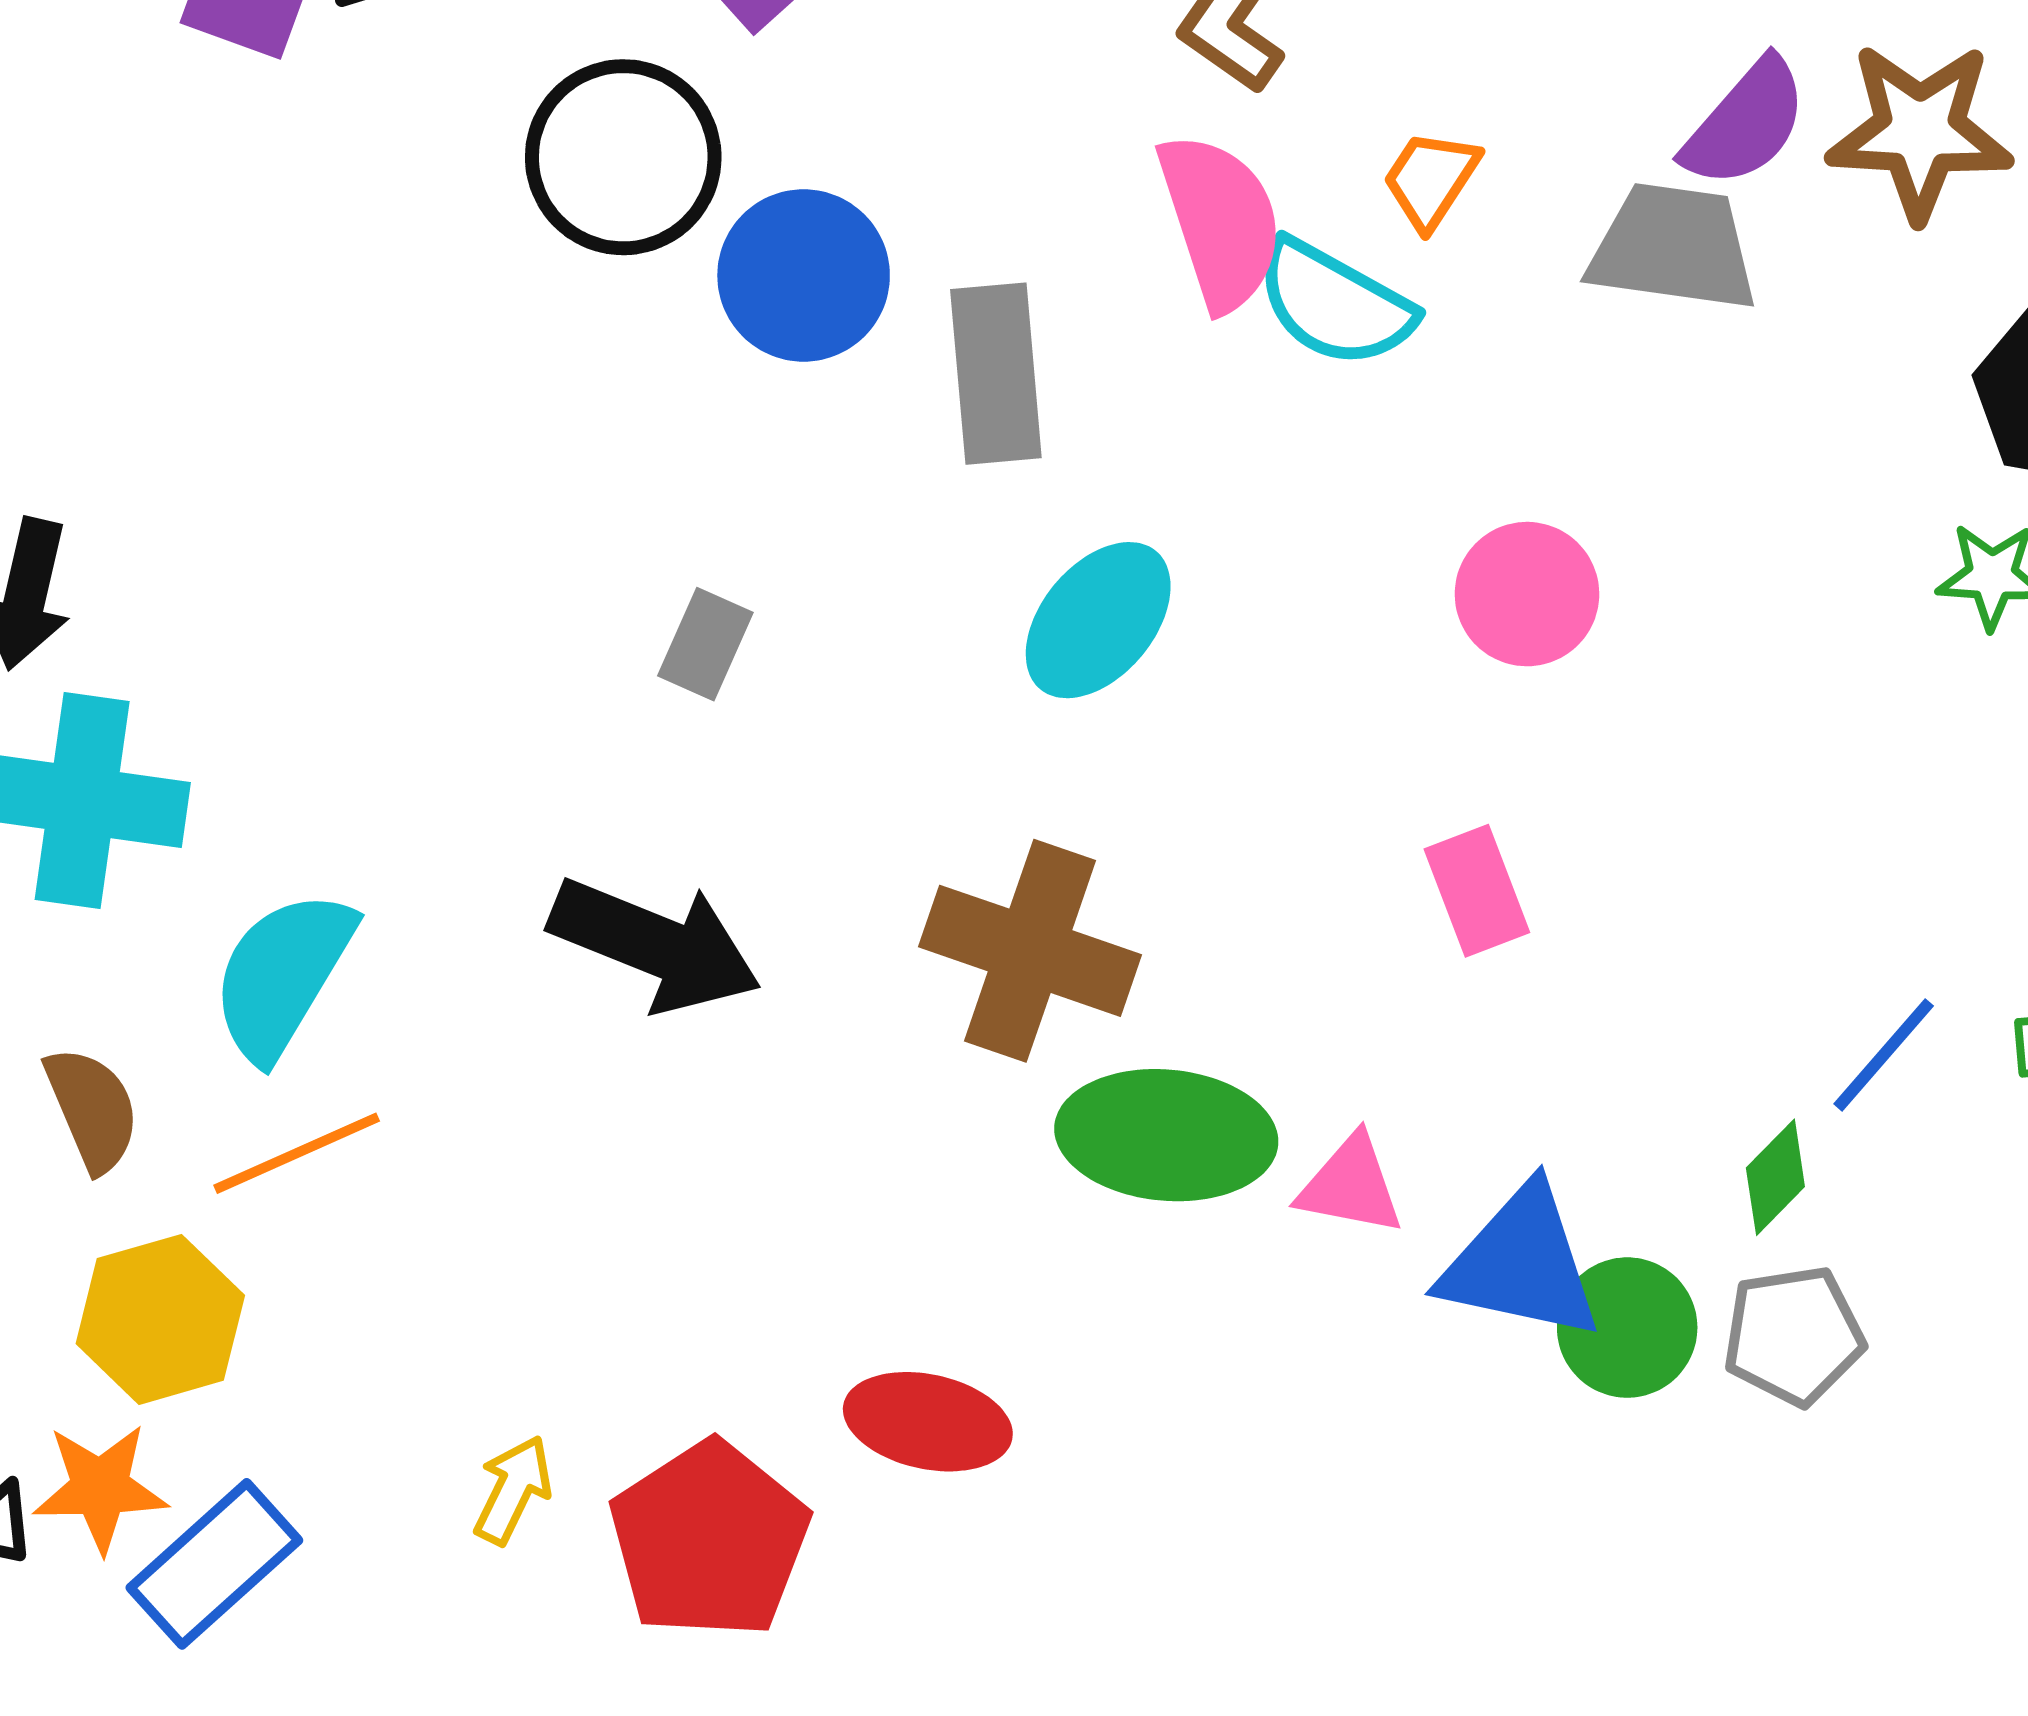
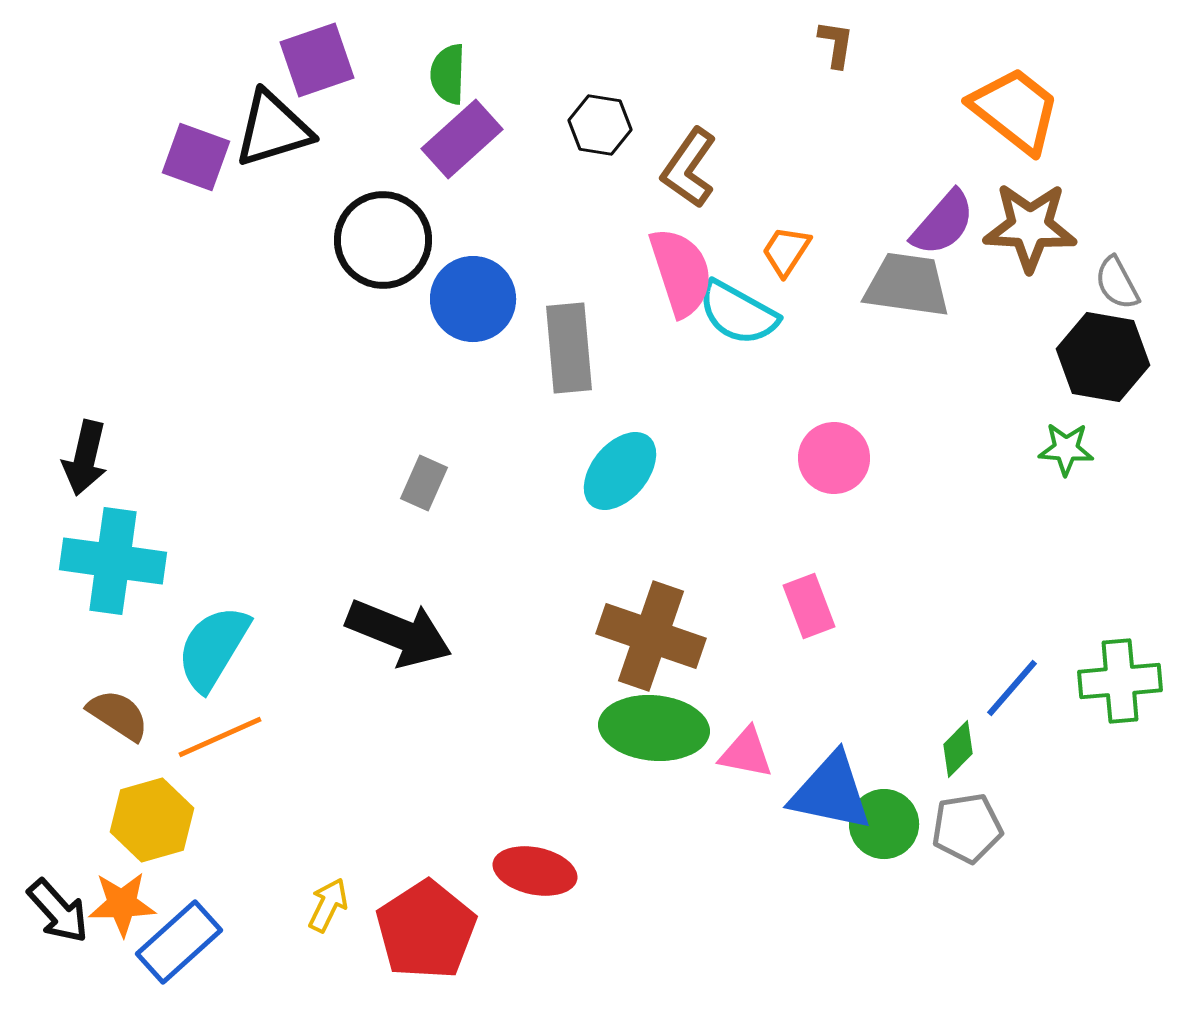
brown cross: (1030, 951) -> (651, 636), moved
brown semicircle: (92, 1109) -> (118, 715), turned -34

